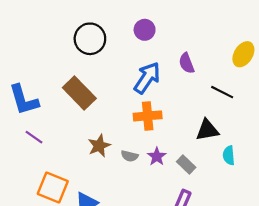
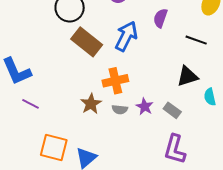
purple semicircle: (187, 63) -> (160, 18), turned 48
brown rectangle: (79, 93) -> (87, 42), moved
orange cross: (148, 116) -> (115, 81), moved

